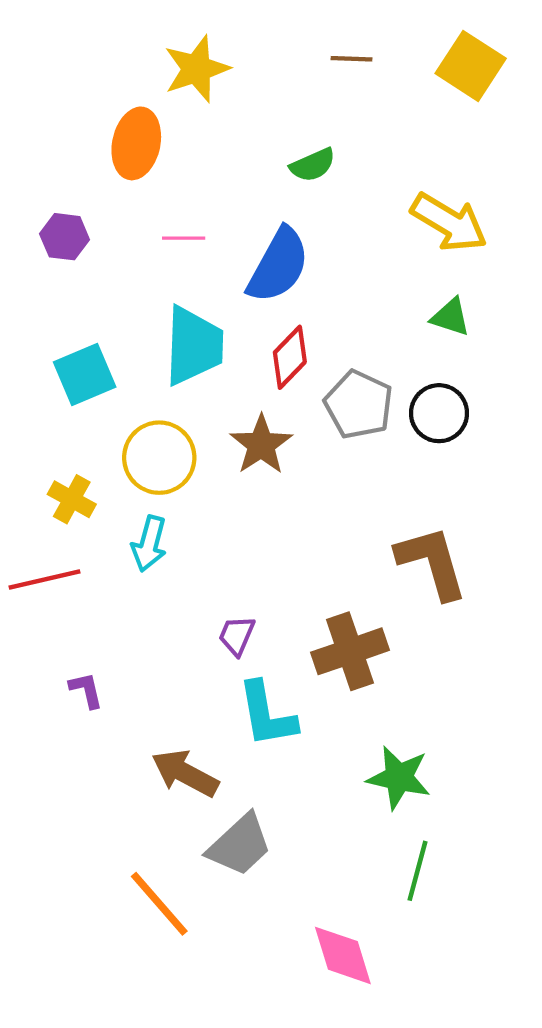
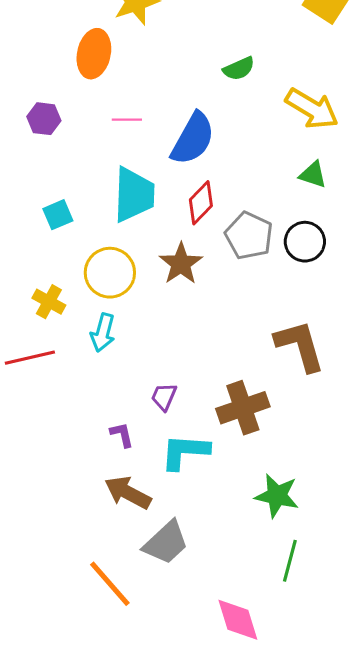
green semicircle: (313, 165) -> (239, 69), moved
cyan square: (85, 374) -> (58, 215), size x0.7
purple L-shape: (86, 690) -> (122, 435), moved
cyan L-shape: (267, 714) -> (185, 452), turned 104

